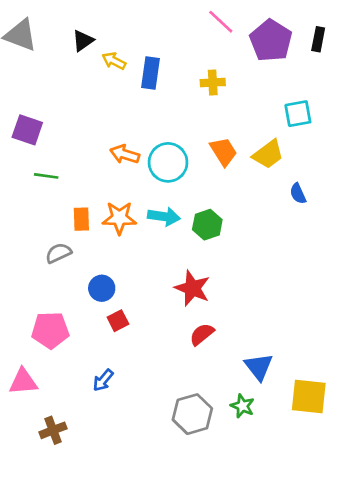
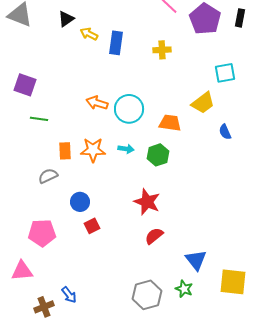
orange trapezoid: (224, 152) -> (170, 123), moved, turned -50
cyan arrow: (164, 217) -> (126, 149), size x0.7
blue arrow: (103, 380) -> (69, 295), moved, turned -78

